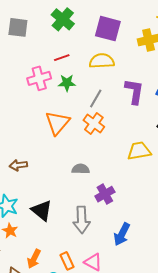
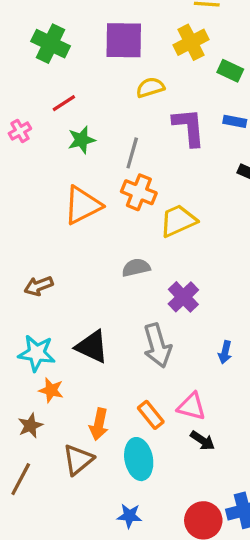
yellow semicircle: (102, 61) -> (150, 87), moved, size x0.7
pink cross: (39, 78) -> (20, 131), moved, size x0.6
orange triangle: (58, 123) -> (83, 205), turned 36
yellow trapezoid: (139, 151) -> (178, 221), moved
blue arrow: (122, 234) -> (225, 352), size x0.6

